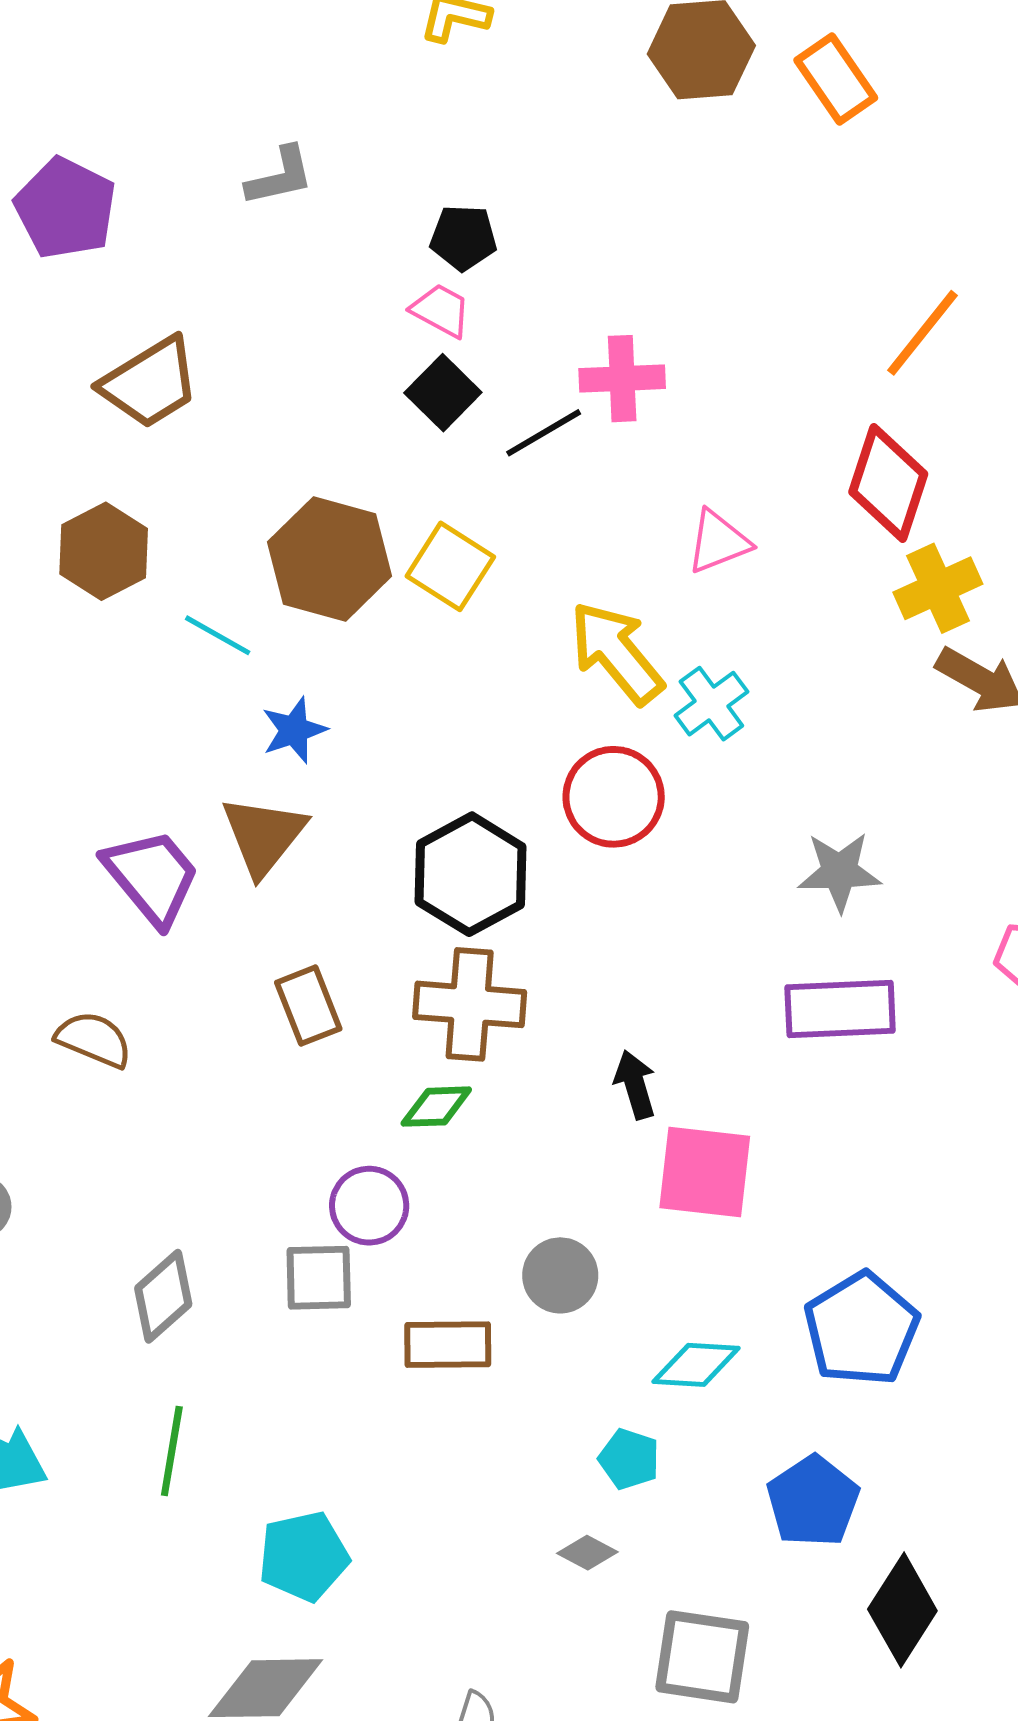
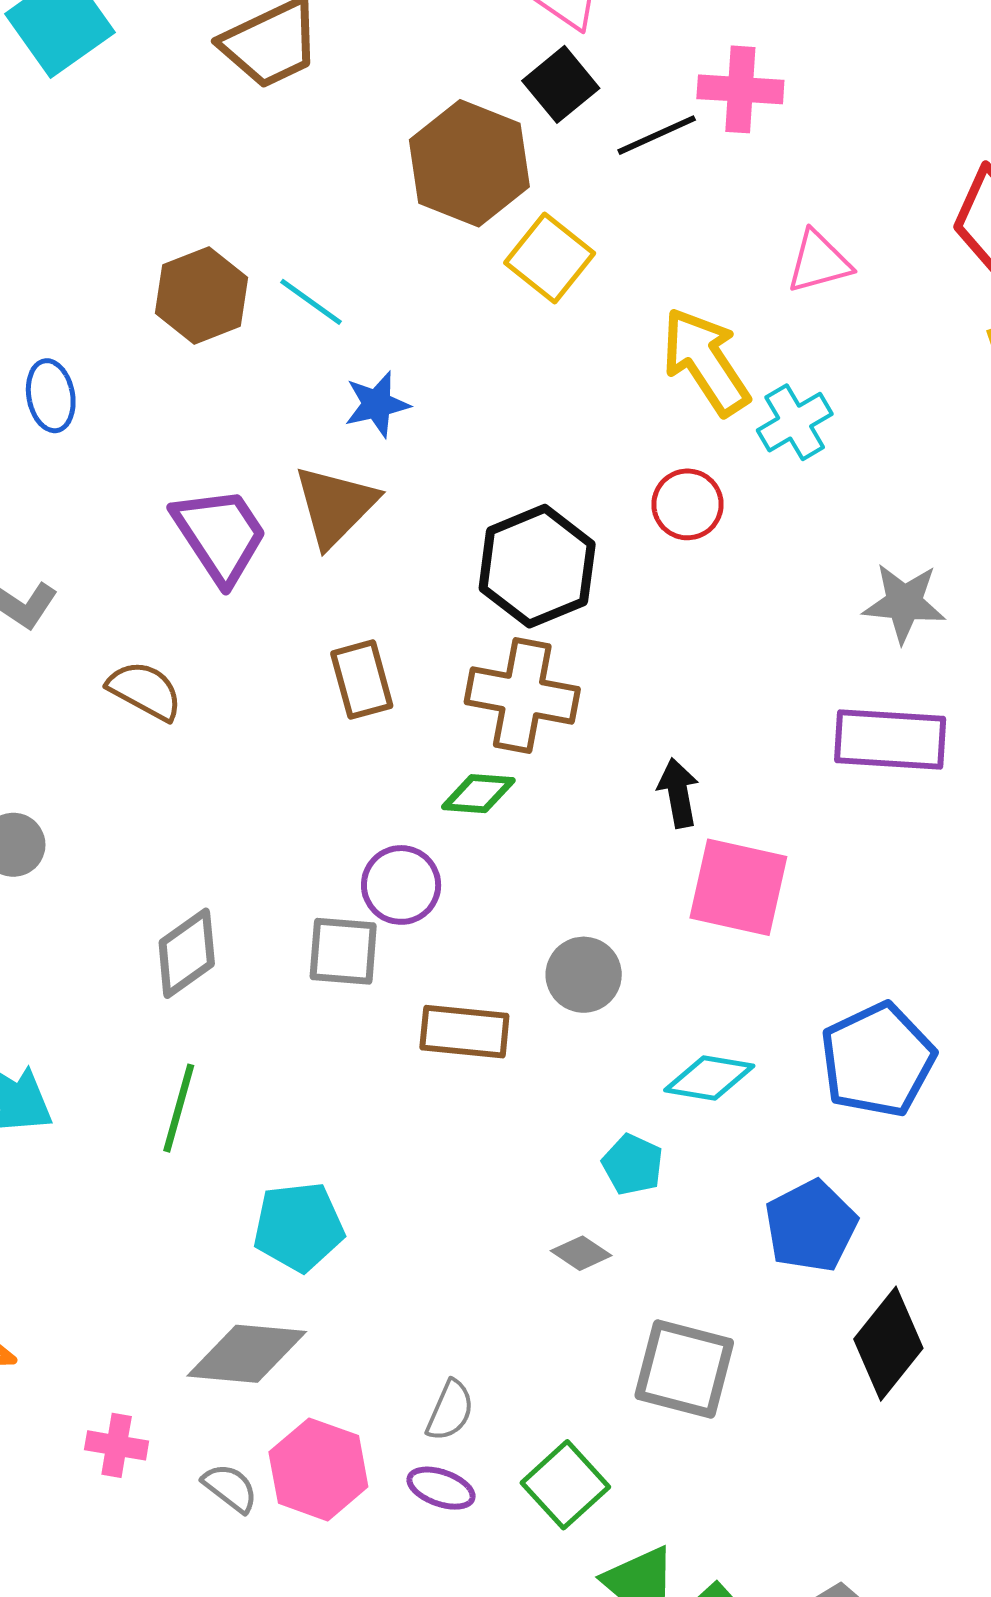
brown hexagon: (104, 551) -> (202, 295), moved
brown hexagon: (330, 559) -> (469, 163), moved
red circle: (614, 797) -> (688, 504), size x0.7

